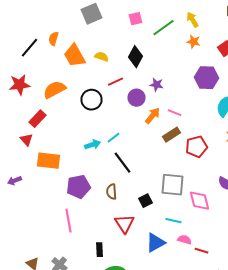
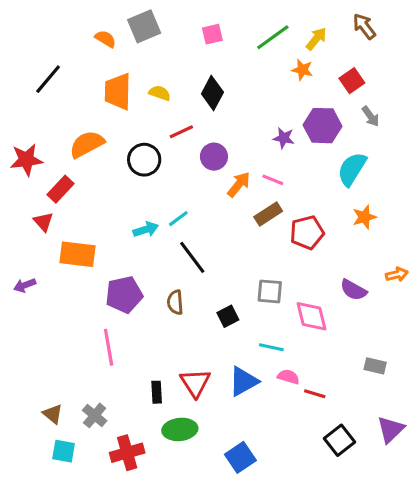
yellow arrow: (192, 20) -> (316, 39), moved, turned 70
green line: (164, 28) -> (273, 37), moved
orange semicircle: (54, 39) -> (105, 39), moved, turned 104
orange trapezoid: (74, 56) -> (118, 91), turned 30
red star: (20, 85) -> (26, 160), moved
purple star: (156, 85) -> (284, 138), moved
gray square: (172, 185) -> (270, 291), size x0.7
red triangle: (124, 224) -> (195, 383), moved

